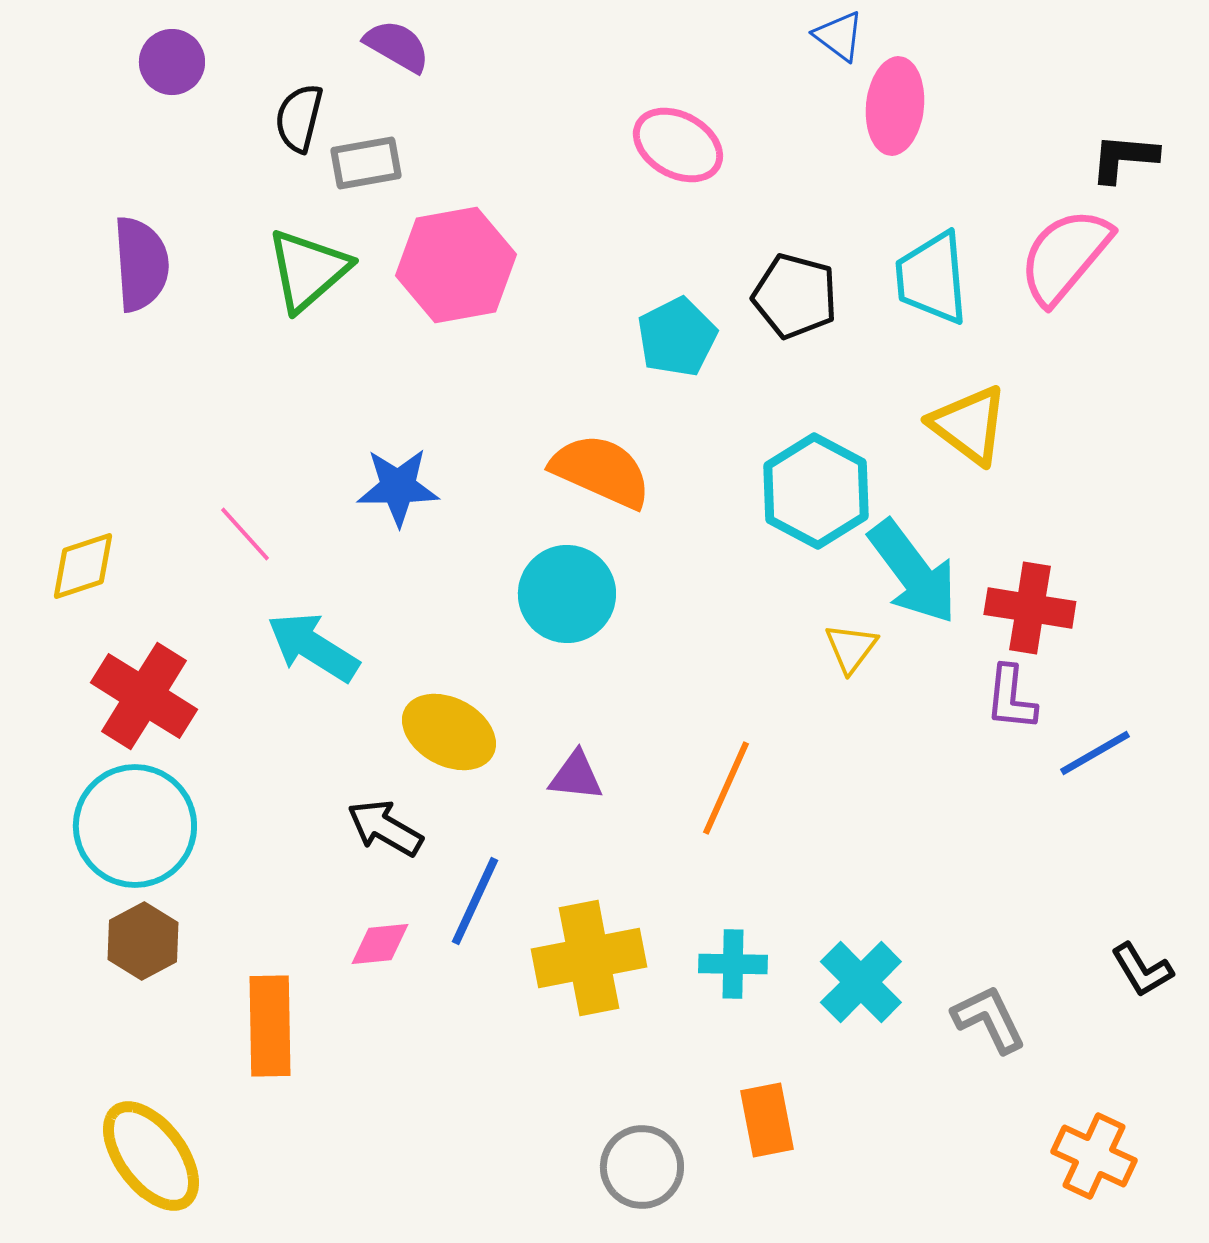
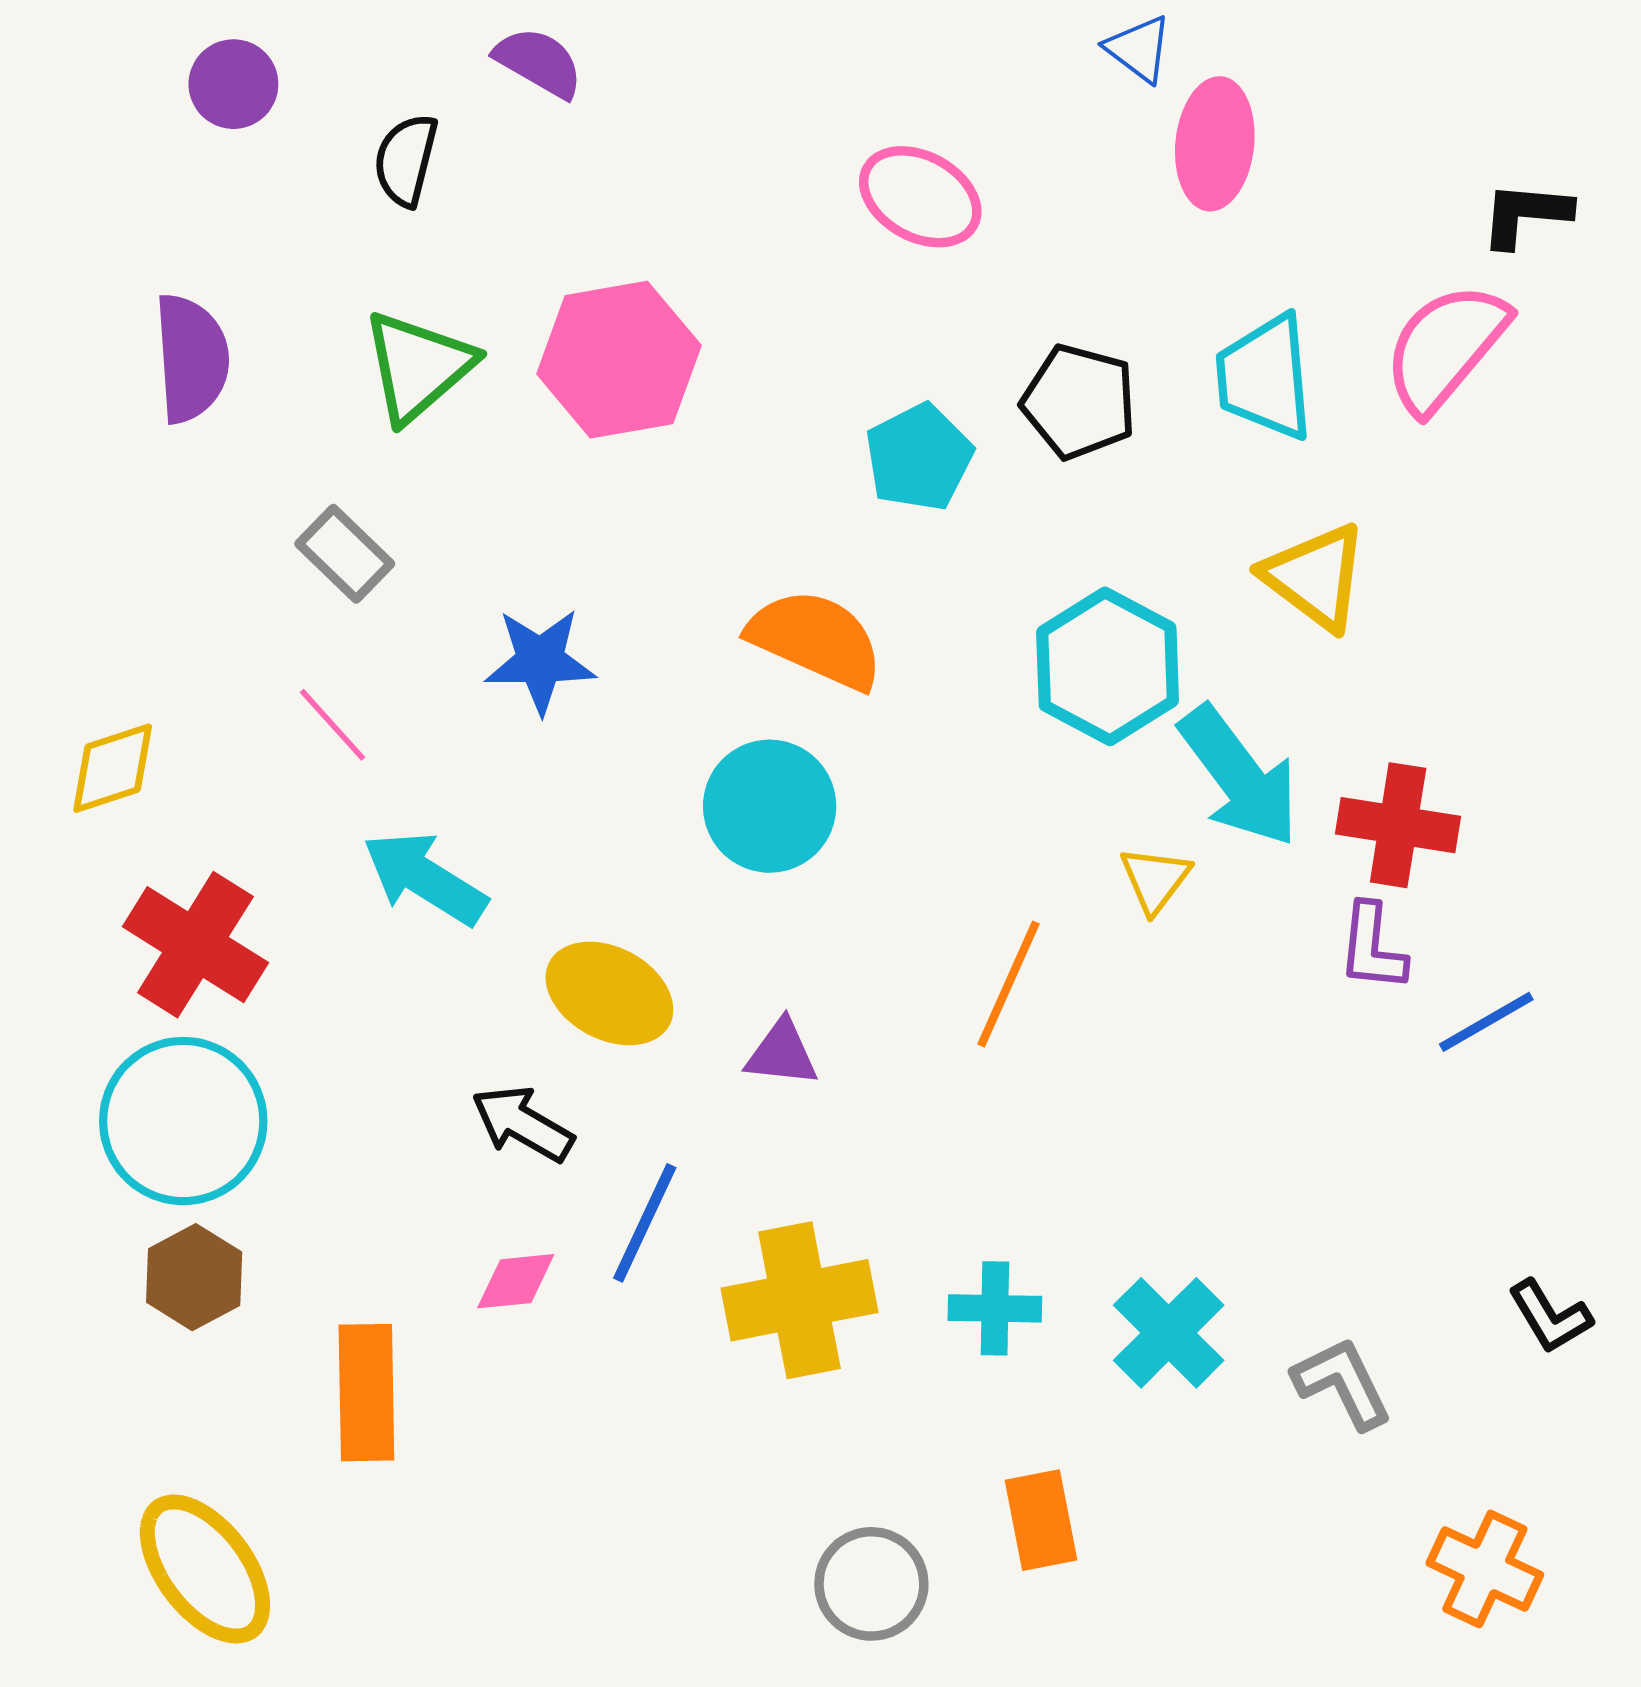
gray rectangle: (366, 163) -> (345, 554), moved, turned 54
orange line: (726, 788) -> (1008, 984), moved

